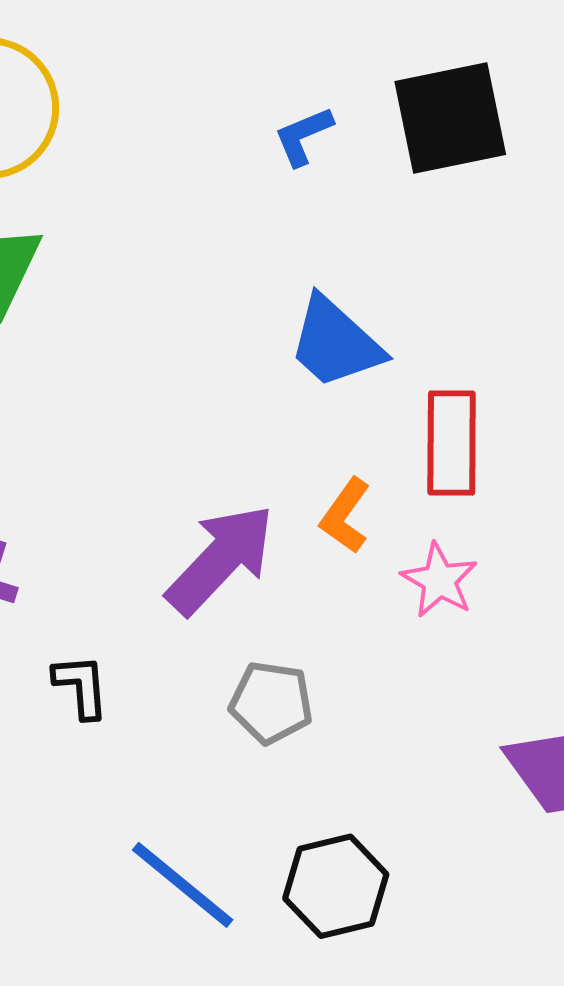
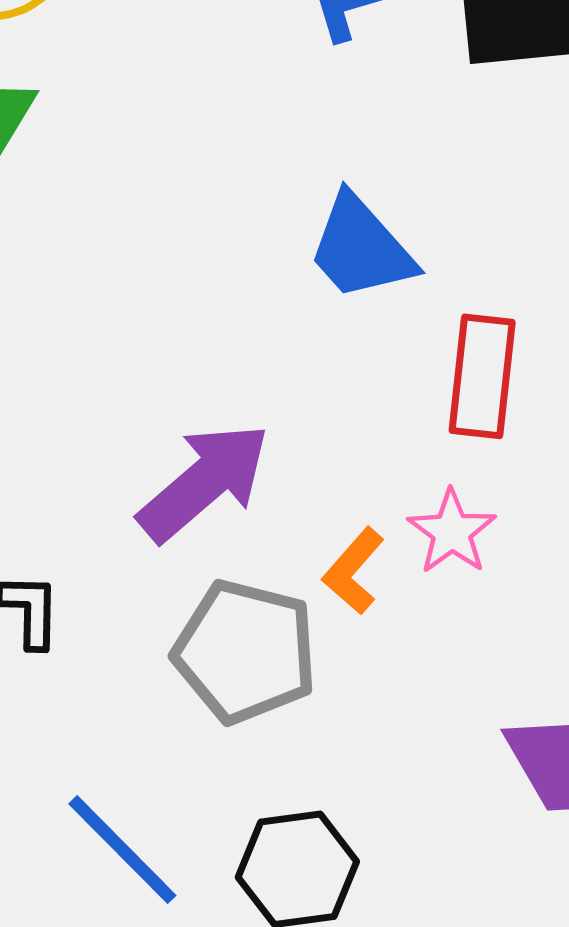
orange L-shape: (345, 516) -> (353, 571), moved
gray pentagon: (271, 702) -> (245, 652), size x1.5

